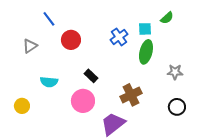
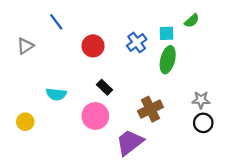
red circle: (71, 40) -> (93, 46), moved
gray triangle: (30, 46) -> (25, 46), moved
gray star: (175, 72) -> (201, 100), moved

